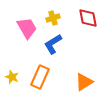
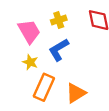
yellow star: (12, 77) -> (30, 62), moved
orange triangle: (84, 82) -> (76, 93), moved

